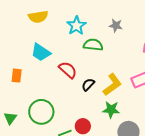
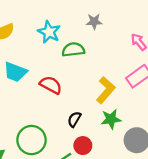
black semicircle: (88, 85) -> (74, 119), moved

